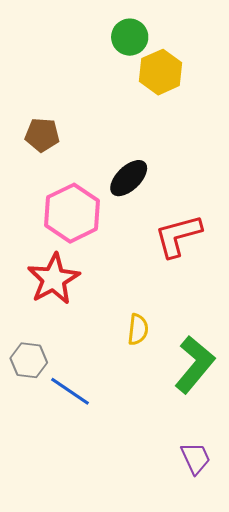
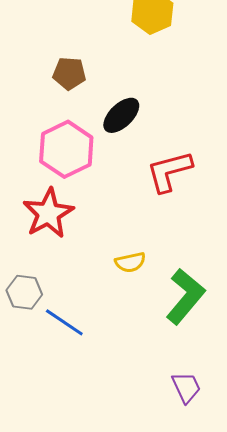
brown pentagon: (42, 135) -> (69, 73), moved
yellow semicircle: (138, 329) -> (130, 262), turned 72

